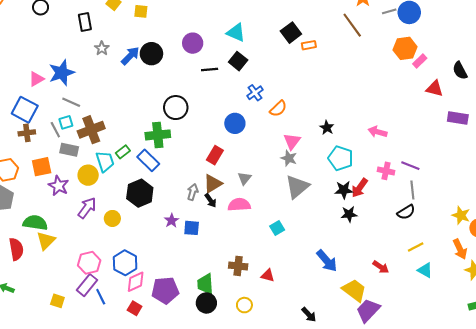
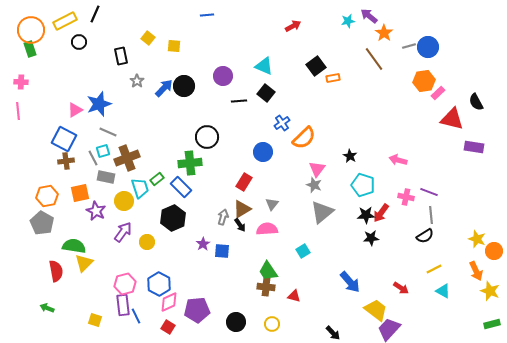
red triangle: (435, 89) -> (452, 119), size x1.4
orange semicircle: (278, 109) -> (304, 138), size x1.4
green trapezoid: (205, 284) -> (268, 271), moved, turned -30
purple rectangle: (87, 285) -> (123, 305), turned -45

